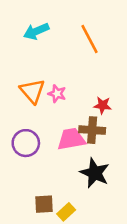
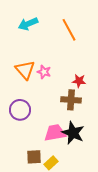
pink trapezoid: (71, 139) -> (55, 133), moved

